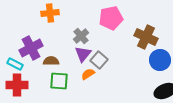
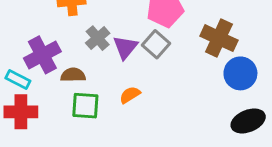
gray cross: (81, 36) -> (98, 38), moved
purple triangle: (83, 54) -> (125, 47), moved
gray square: (99, 60) -> (156, 44), moved

